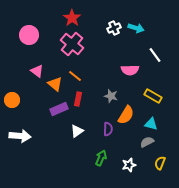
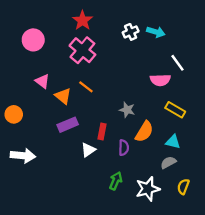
pink semicircle: (130, 70) -> (160, 80), moved
red rectangle: (78, 99) -> (102, 132), moved
white star: (129, 165) -> (148, 189), size x1.5

